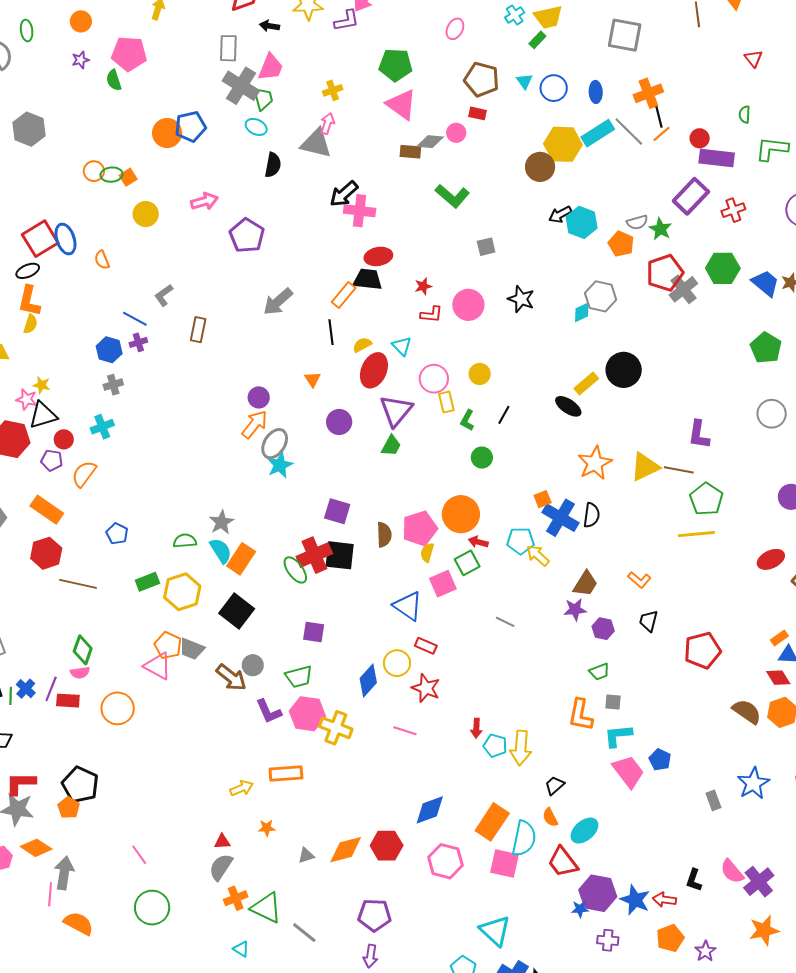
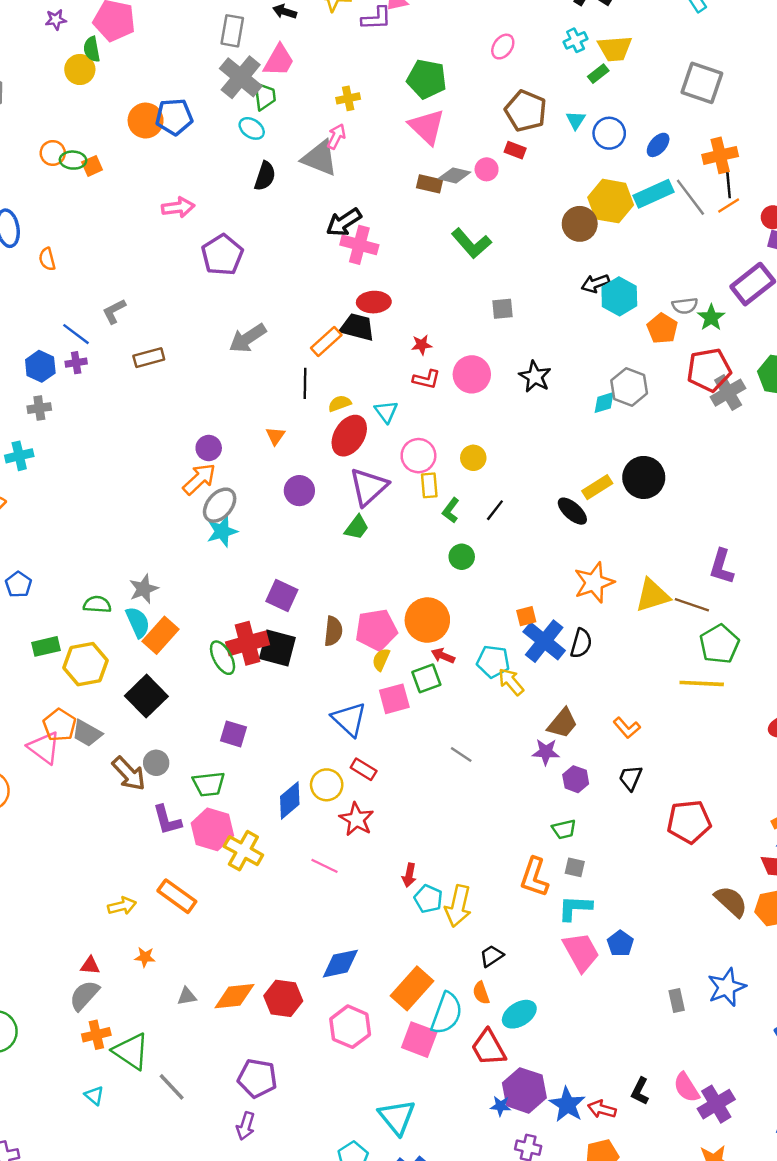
blue ellipse: (596, 92) -> (658, 145), turned 35
yellow circle: (146, 214) -> (80, 69), moved
brown rectangle: (198, 330) -> (149, 358), turned 55
orange rectangle: (286, 774) -> (177, 896), turned 32

